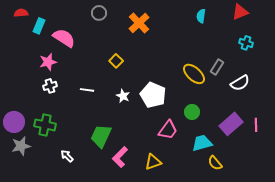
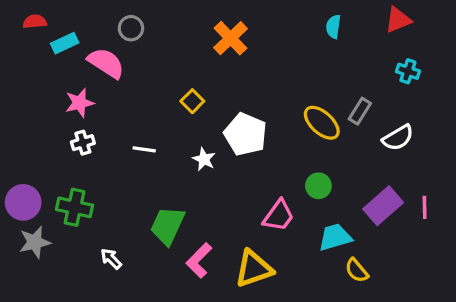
gray circle: (99, 13) -> (131, 28), moved
cyan rectangle: (39, 26) -> (65, 43), turned 42
white pentagon: (153, 95) -> (245, 134), moved
yellow triangle: (153, 162) -> (254, 269), size x1.4

